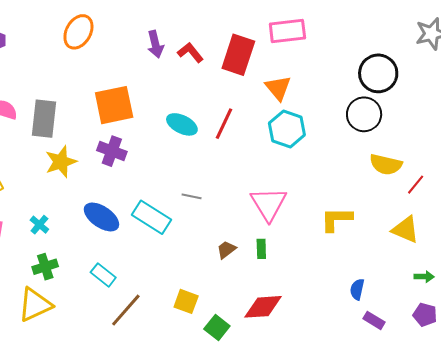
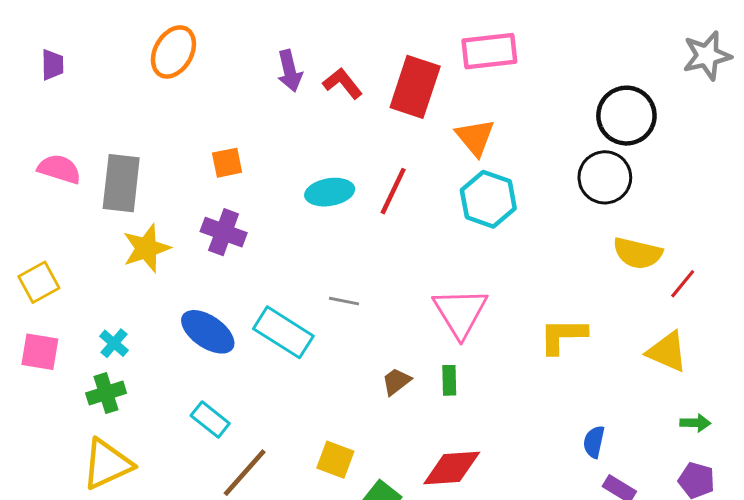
orange square: (114, 105) -> (227, 163), size x0.5
cyan ellipse: (182, 124) -> (330, 192), turned -36
green cross: (45, 267) -> (106, 393), moved

